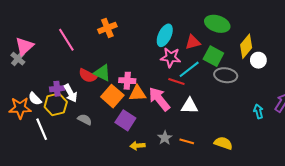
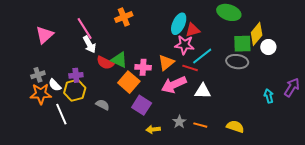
red triangle: (193, 42) -> (193, 30), moved
green square: (213, 56) -> (242, 44), moved, turned -30
gray cross: (18, 59) -> (38, 75), moved, turned 32
white arrow: (71, 93) -> (89, 45), moved
orange triangle: (137, 93) -> (166, 63), moved, turned -36
pink arrow: (159, 99) -> (174, 85), turned -75

